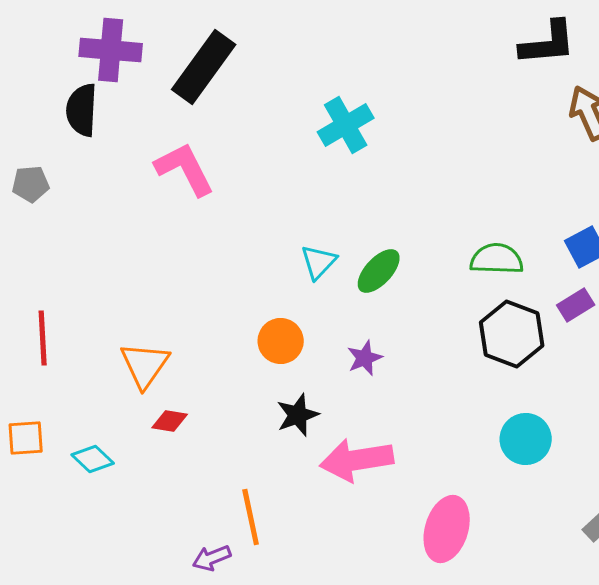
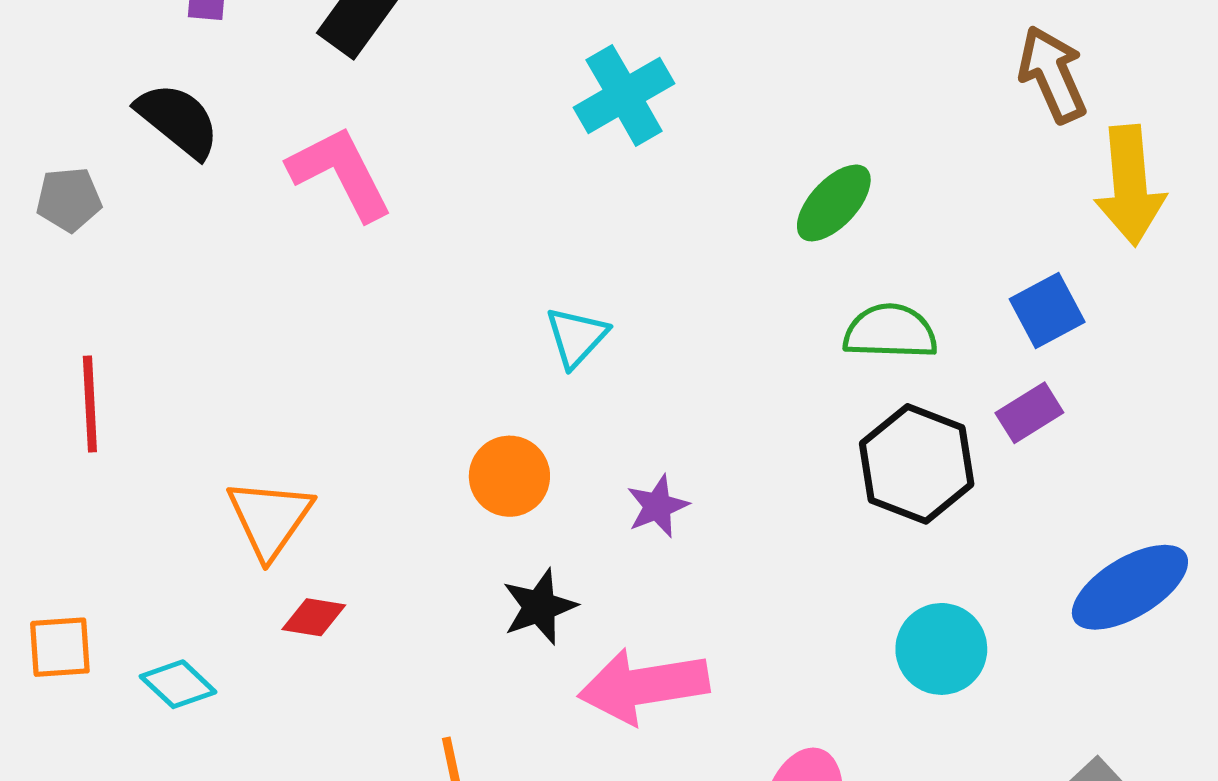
black semicircle: (82, 110) -> (178, 120), moved, turned 126
green ellipse: (379, 271) -> (834, 203), moved
red line: (43, 338) -> (90, 404), moved

